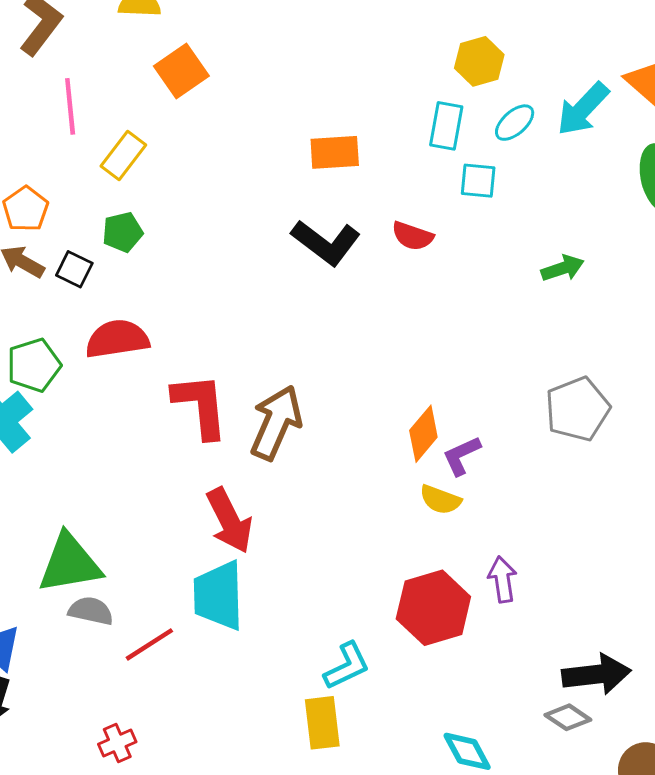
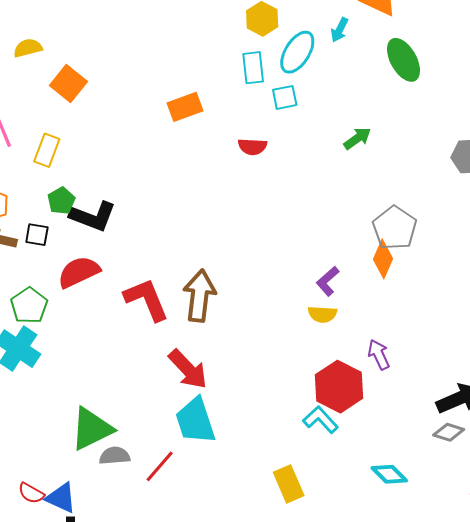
cyan arrow: (583, 109) -> (339, 30), size x0.6
cyan ellipse: (515, 123) -> (297, 52), size x1.5
black L-shape: (326, 243) -> (93, 216), moved
orange diamond: (423, 434) -> (383, 259), moved
cyan L-shape: (347, 666) -> (321, 420), moved, turned -90

